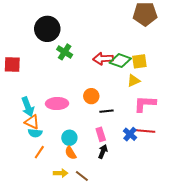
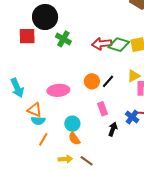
red square: (12, 65) -> (27, 36), moved
yellow triangle: (134, 81) -> (134, 76), moved
cyan arrow: (28, 107) -> (17, 88), moved
black line: (107, 111) -> (108, 81), moved, turned -40
pink rectangle: (101, 134) -> (103, 109), moved
black arrow: (103, 152) -> (113, 129), moved

